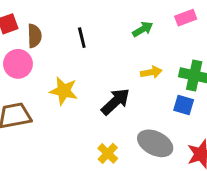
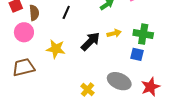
black line: (82, 38) -> (66, 12), turned 40
black arrow: (115, 102) -> (90, 41), moved

